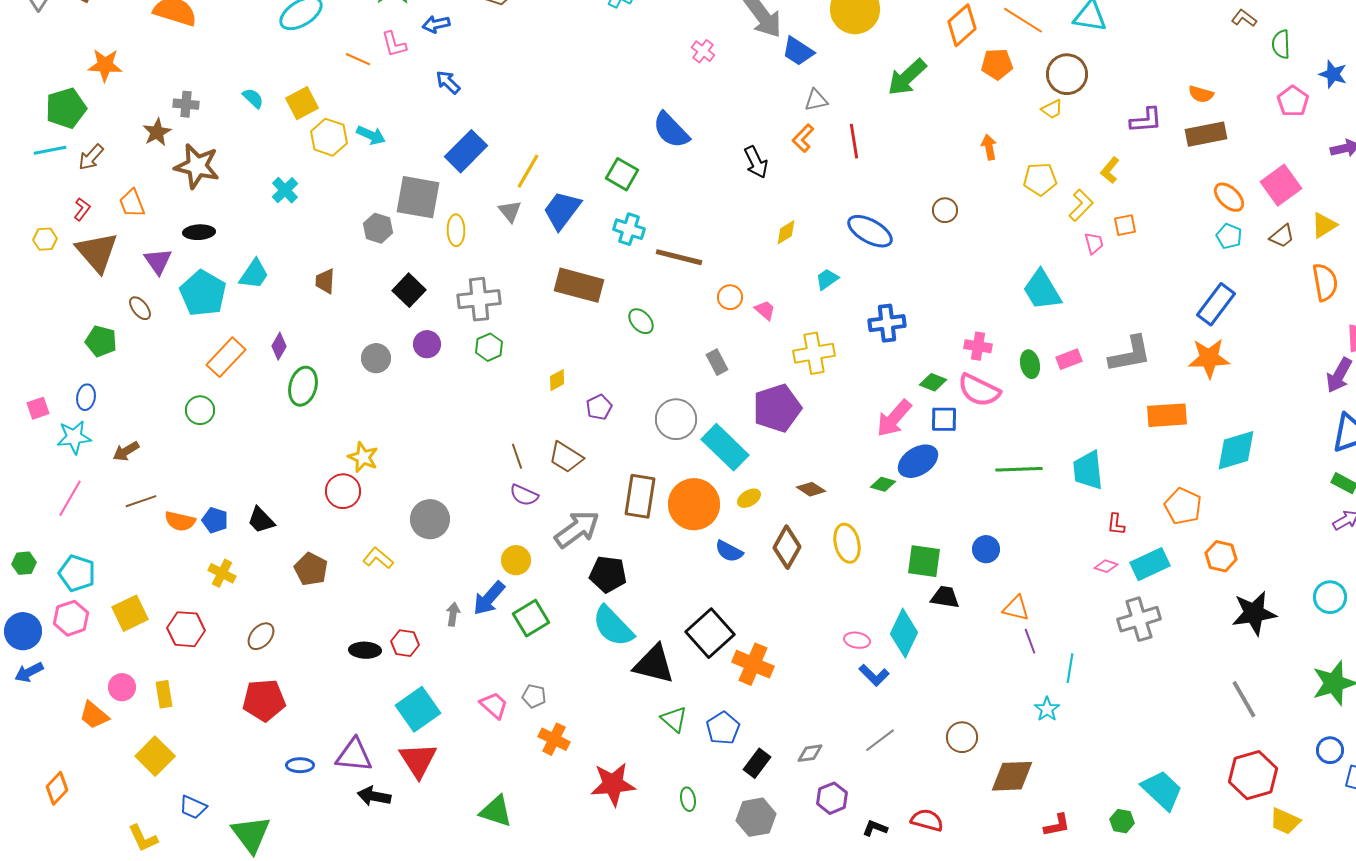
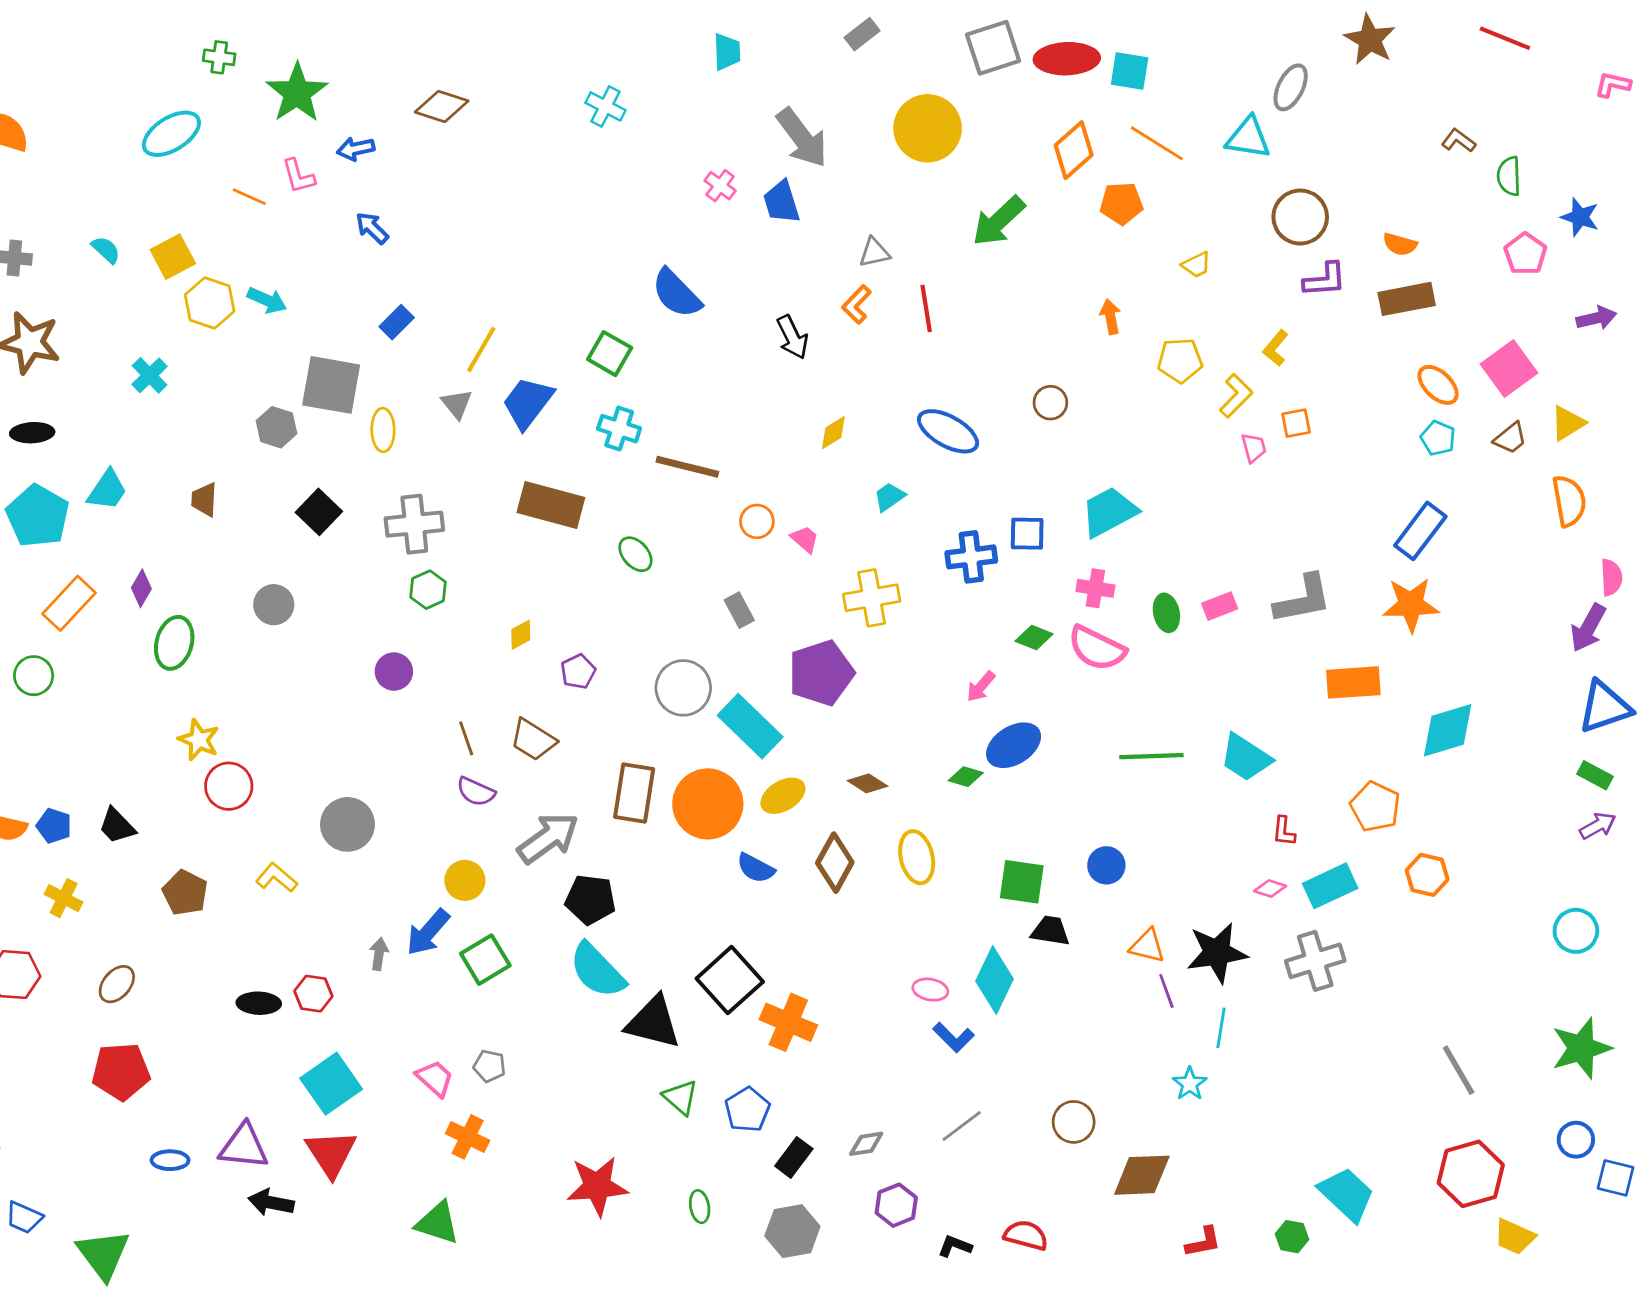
blue trapezoid: (798, 51) -> (782, 202), moved, turned 40
brown circle: (1067, 74) -> (1300, 217), moved
blue rectangle: (466, 151) -> (397, 322), size x0.6
cyan trapezoid: (1042, 290) -> (1109, 512), moved, turned 93
purple circle: (427, 344) -> (394, 672), moved
pink arrow: (894, 418) -> (981, 687), size x0.6
blue square: (944, 419) -> (1027, 534), moved
yellow star: (363, 457) -> (199, 740), moved
cyan trapezoid: (1088, 470) -> (1246, 758), turned -51
yellow ellipse: (749, 498) -> (783, 796), size x1.4
black star: (1254, 613) -> (1217, 953), moved
orange cross: (554, 739) -> (468, 1137), moved

